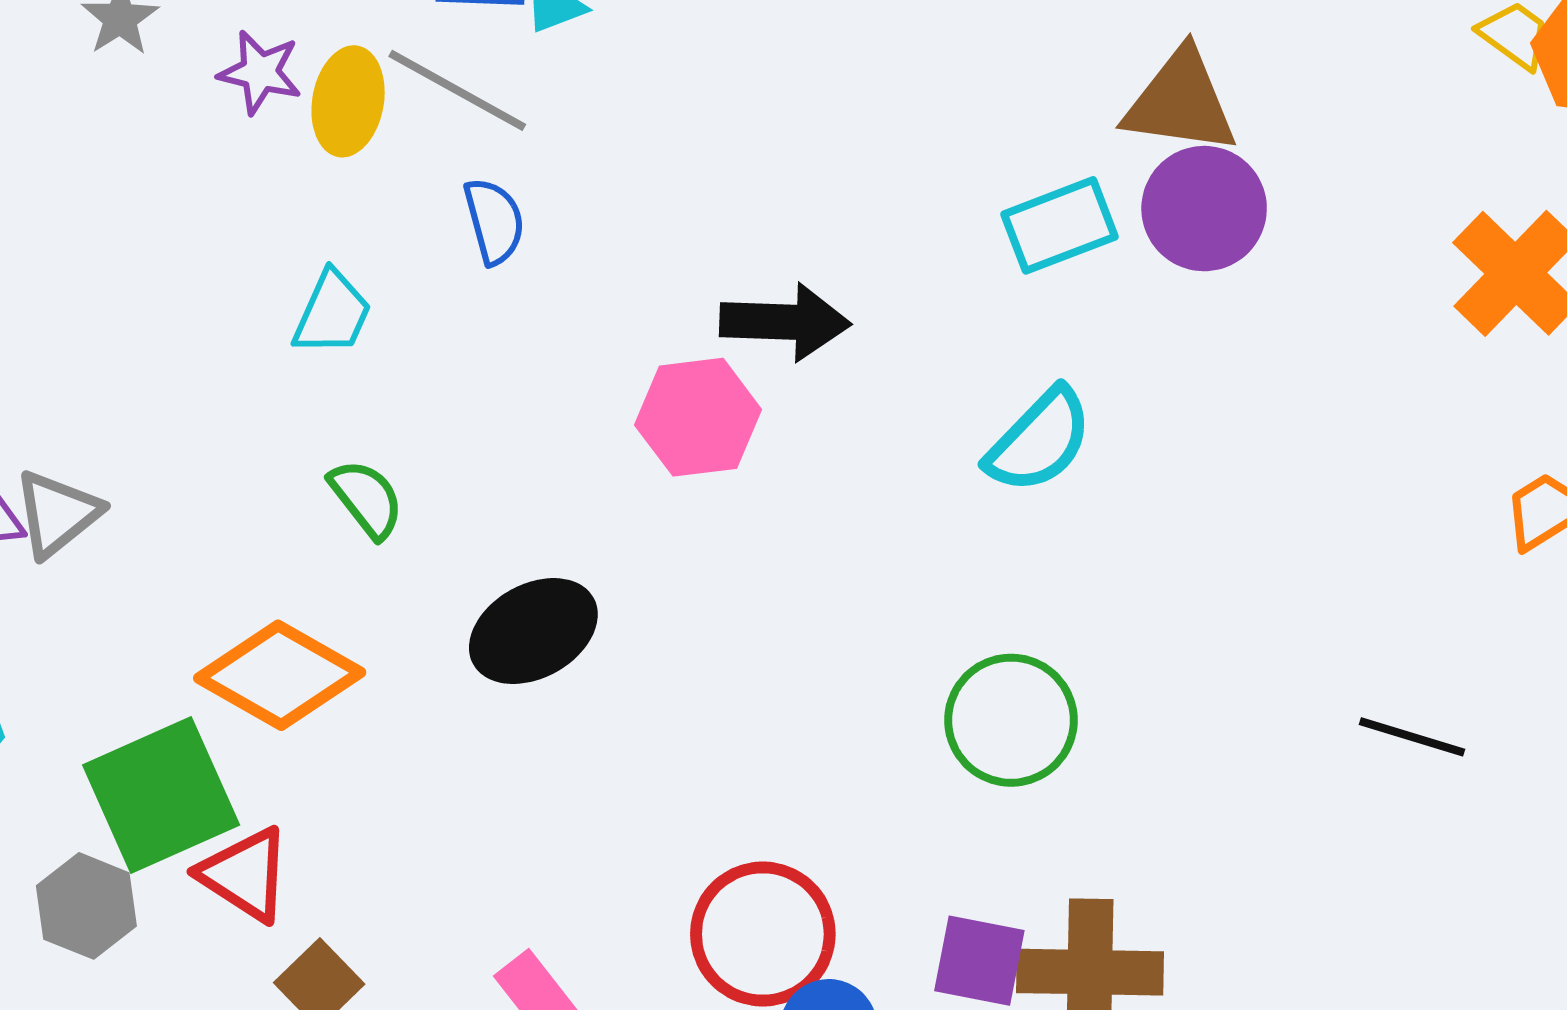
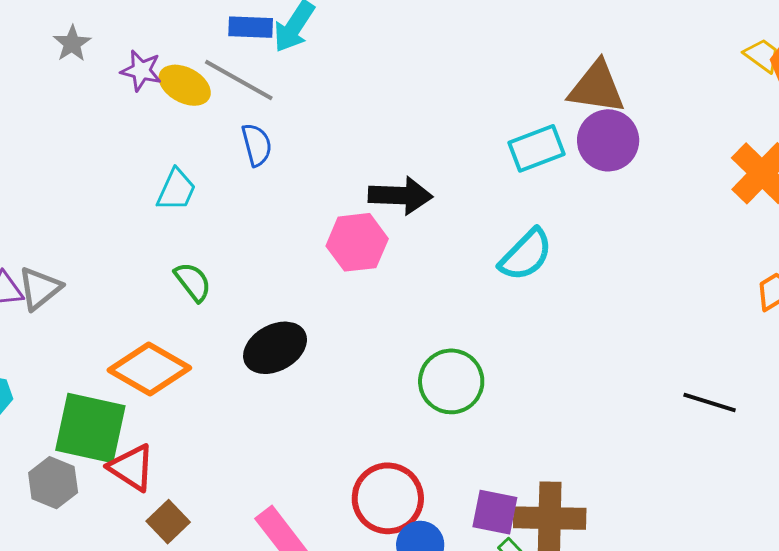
yellow ellipse: (348, 101) -> (185, 85), turned -72
green circle: (1011, 720) -> (451, 381), moved
green square: (161, 795) -> (90, 428), turned 36

